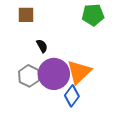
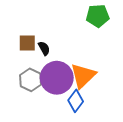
brown square: (26, 15) -> (27, 43), moved

